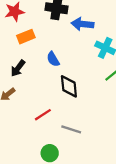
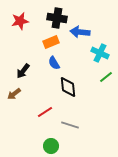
orange rectangle: (26, 37) -> (51, 42), moved

